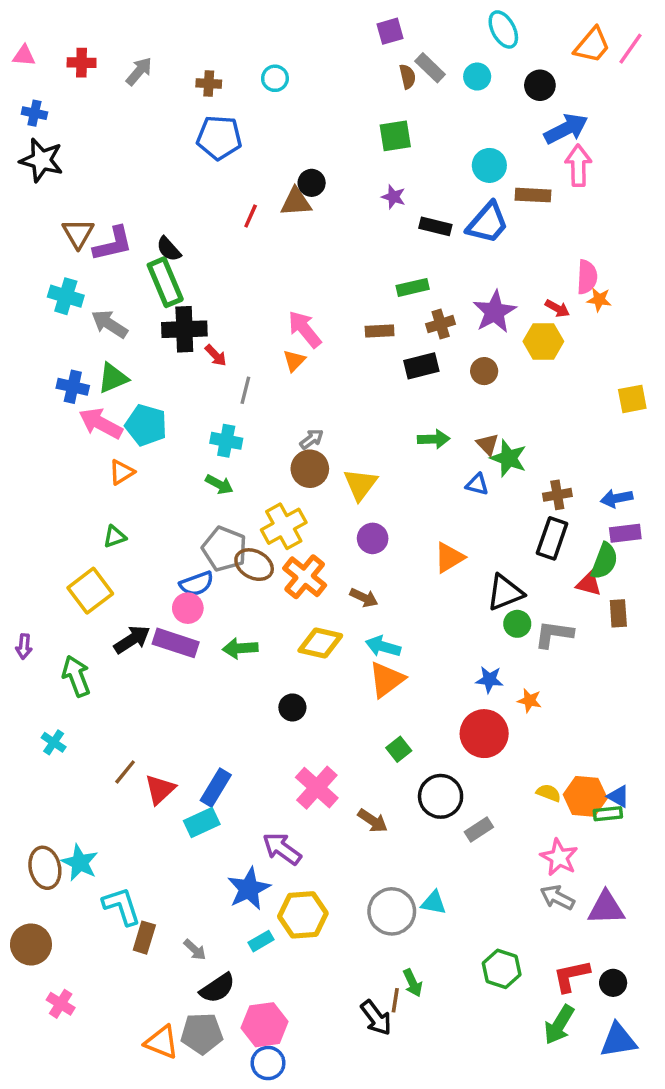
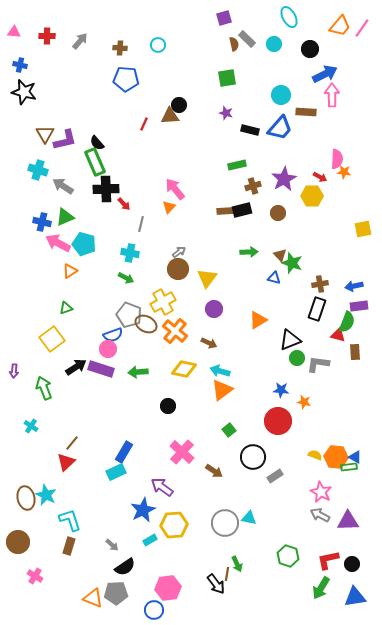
brown rectangle: (380, 331) -> (225, 211), moved
red triangle: (160, 789) -> (66, 462), moved
brown rectangle: (144, 938) -> (69, 546), moved
pink hexagon: (265, 1025) -> (168, 588), moved

